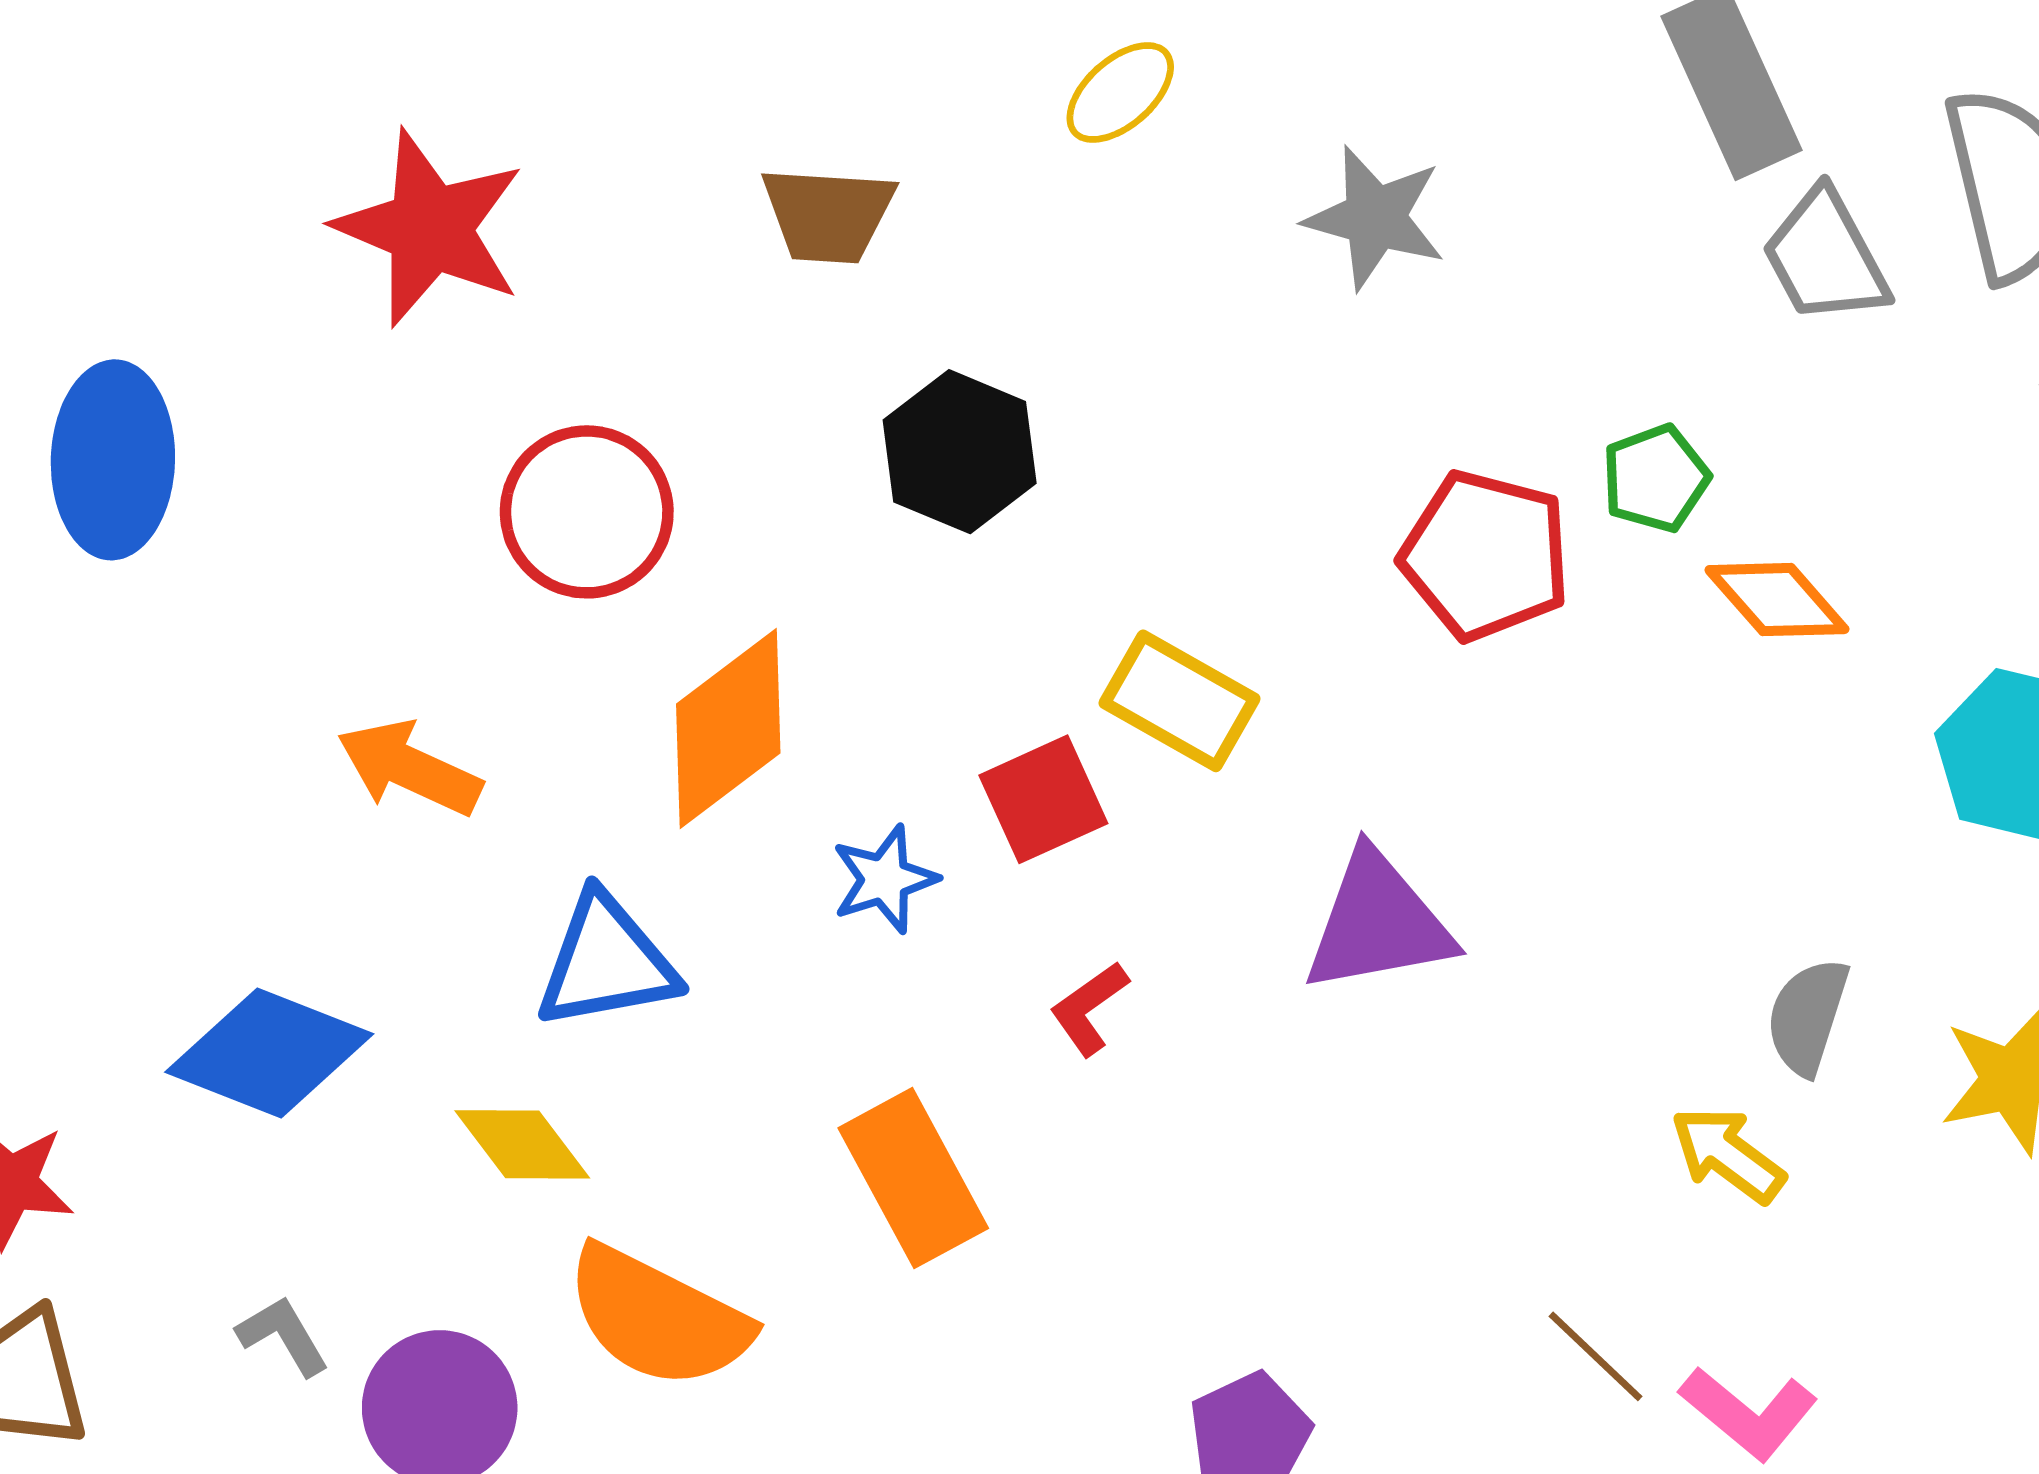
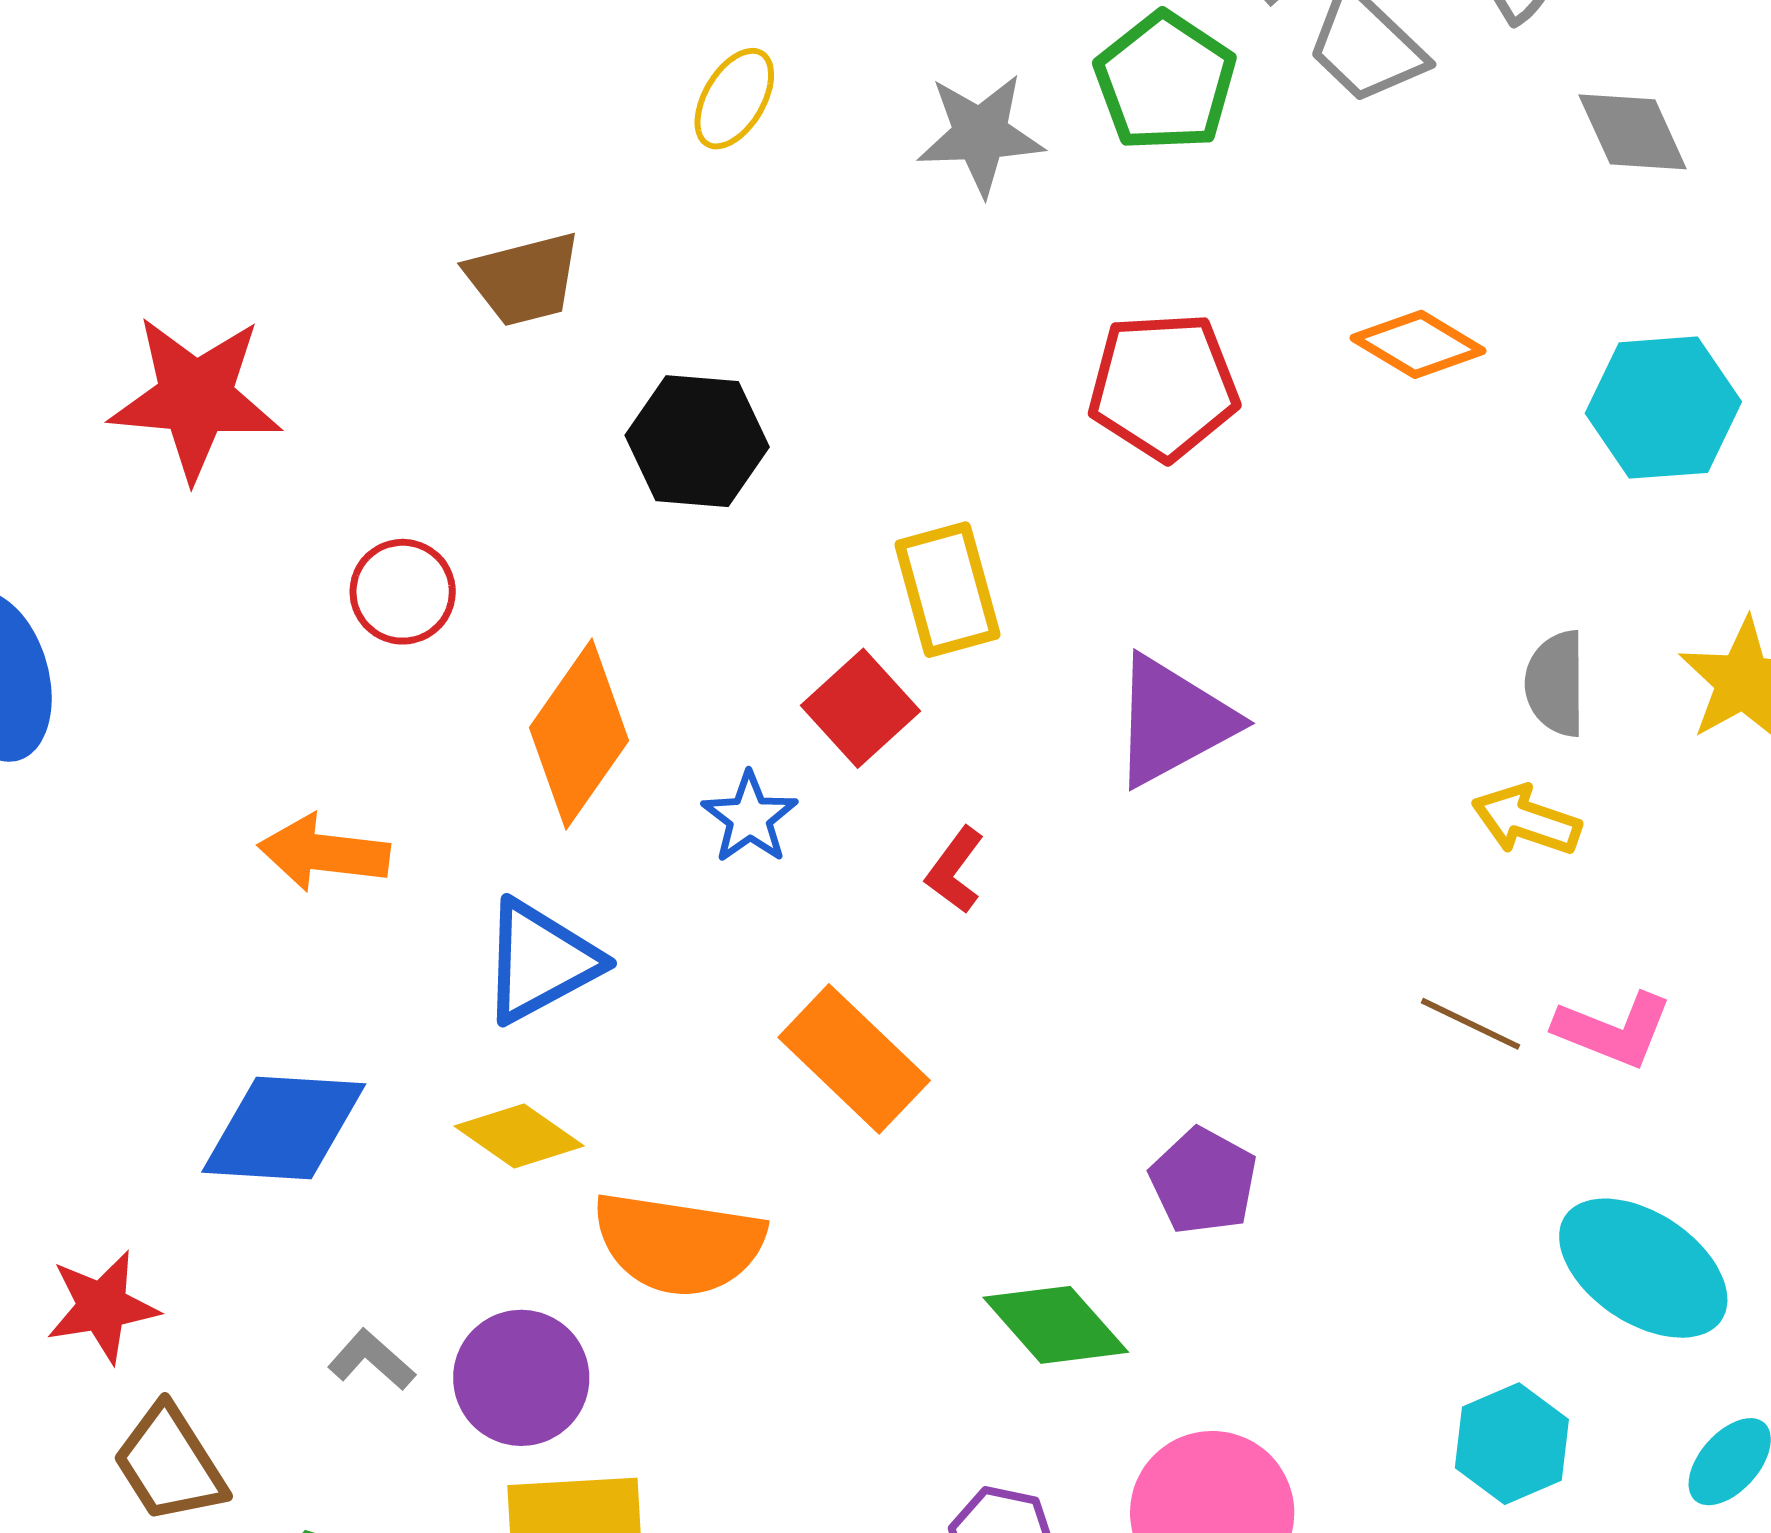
green pentagon: (1656, 478) -> (1165, 82), moved, size x1.5
red circle: (587, 512) -> (403, 592), size x0.7
yellow rectangle: (1179, 701) -> (947, 590), turned 63

